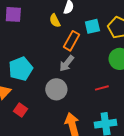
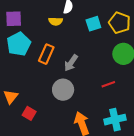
yellow semicircle: (55, 21) -> (56, 21), turned -56
orange rectangle: (72, 41) -> (46, 54), moved
cyan pentagon: (21, 69) -> (19, 44), moved

